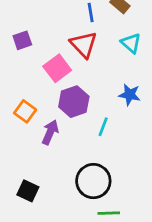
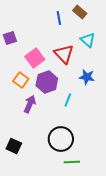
red triangle: (84, 44) -> (64, 54), moved
orange square: (25, 111) -> (21, 80), moved

